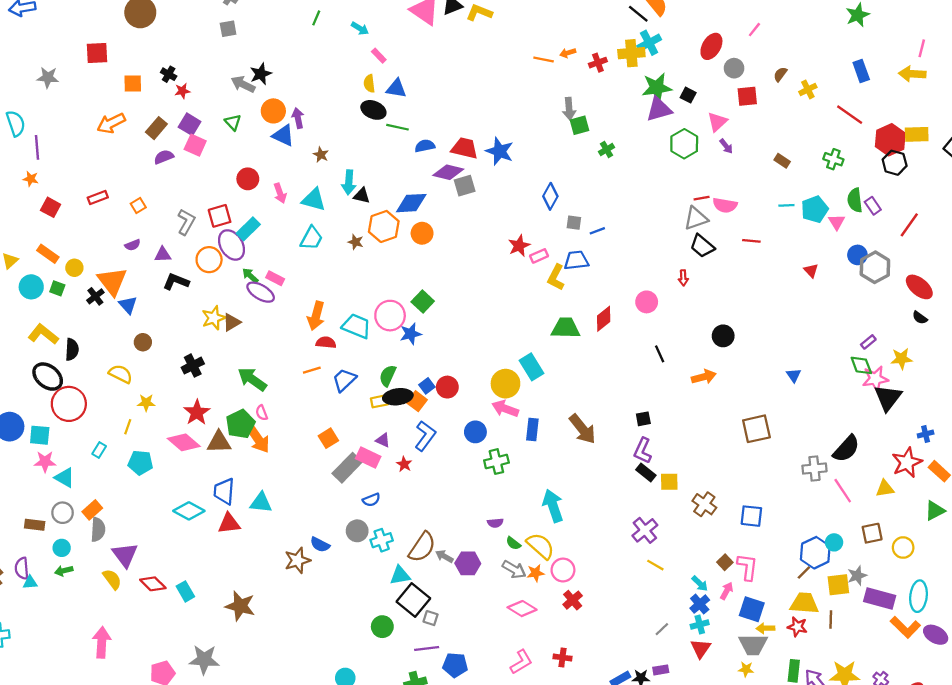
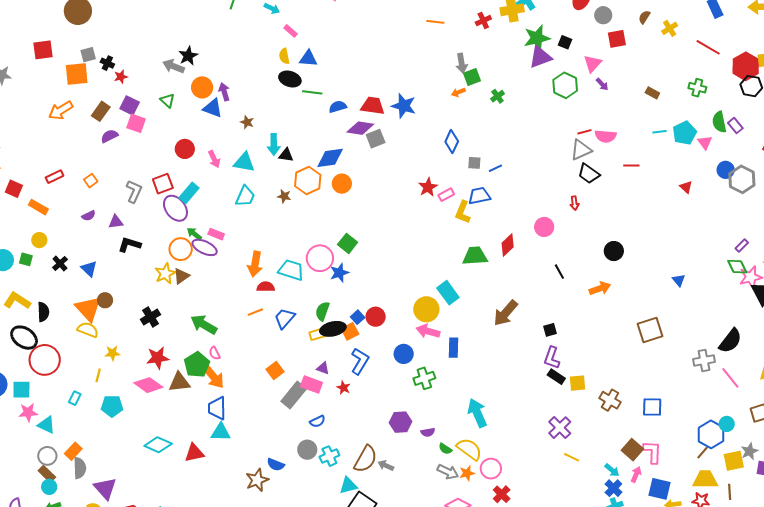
gray square: (228, 29) -> (88, 55), moved
orange arrow: (568, 53) -> (458, 92), moved
orange square: (133, 84) -> (77, 74), size x1.4
orange rectangle: (48, 254) -> (38, 207), moved
orange circle: (209, 260) -> (181, 249), moved
orange triangle: (112, 281) -> (88, 309), moved
orange square: (417, 401) -> (350, 331), turned 30
red star: (197, 412) -> (158, 358), turned 30
brown arrow: (582, 429) -> (506, 313), moved, turned 84
blue trapezoid: (224, 491) -> (217, 408), moved
brown rectangle: (35, 525) -> (47, 474), moved, turned 42
brown square: (725, 562) -> (632, 450), size x1.5
purple hexagon: (468, 563) -> (401, 422), moved

